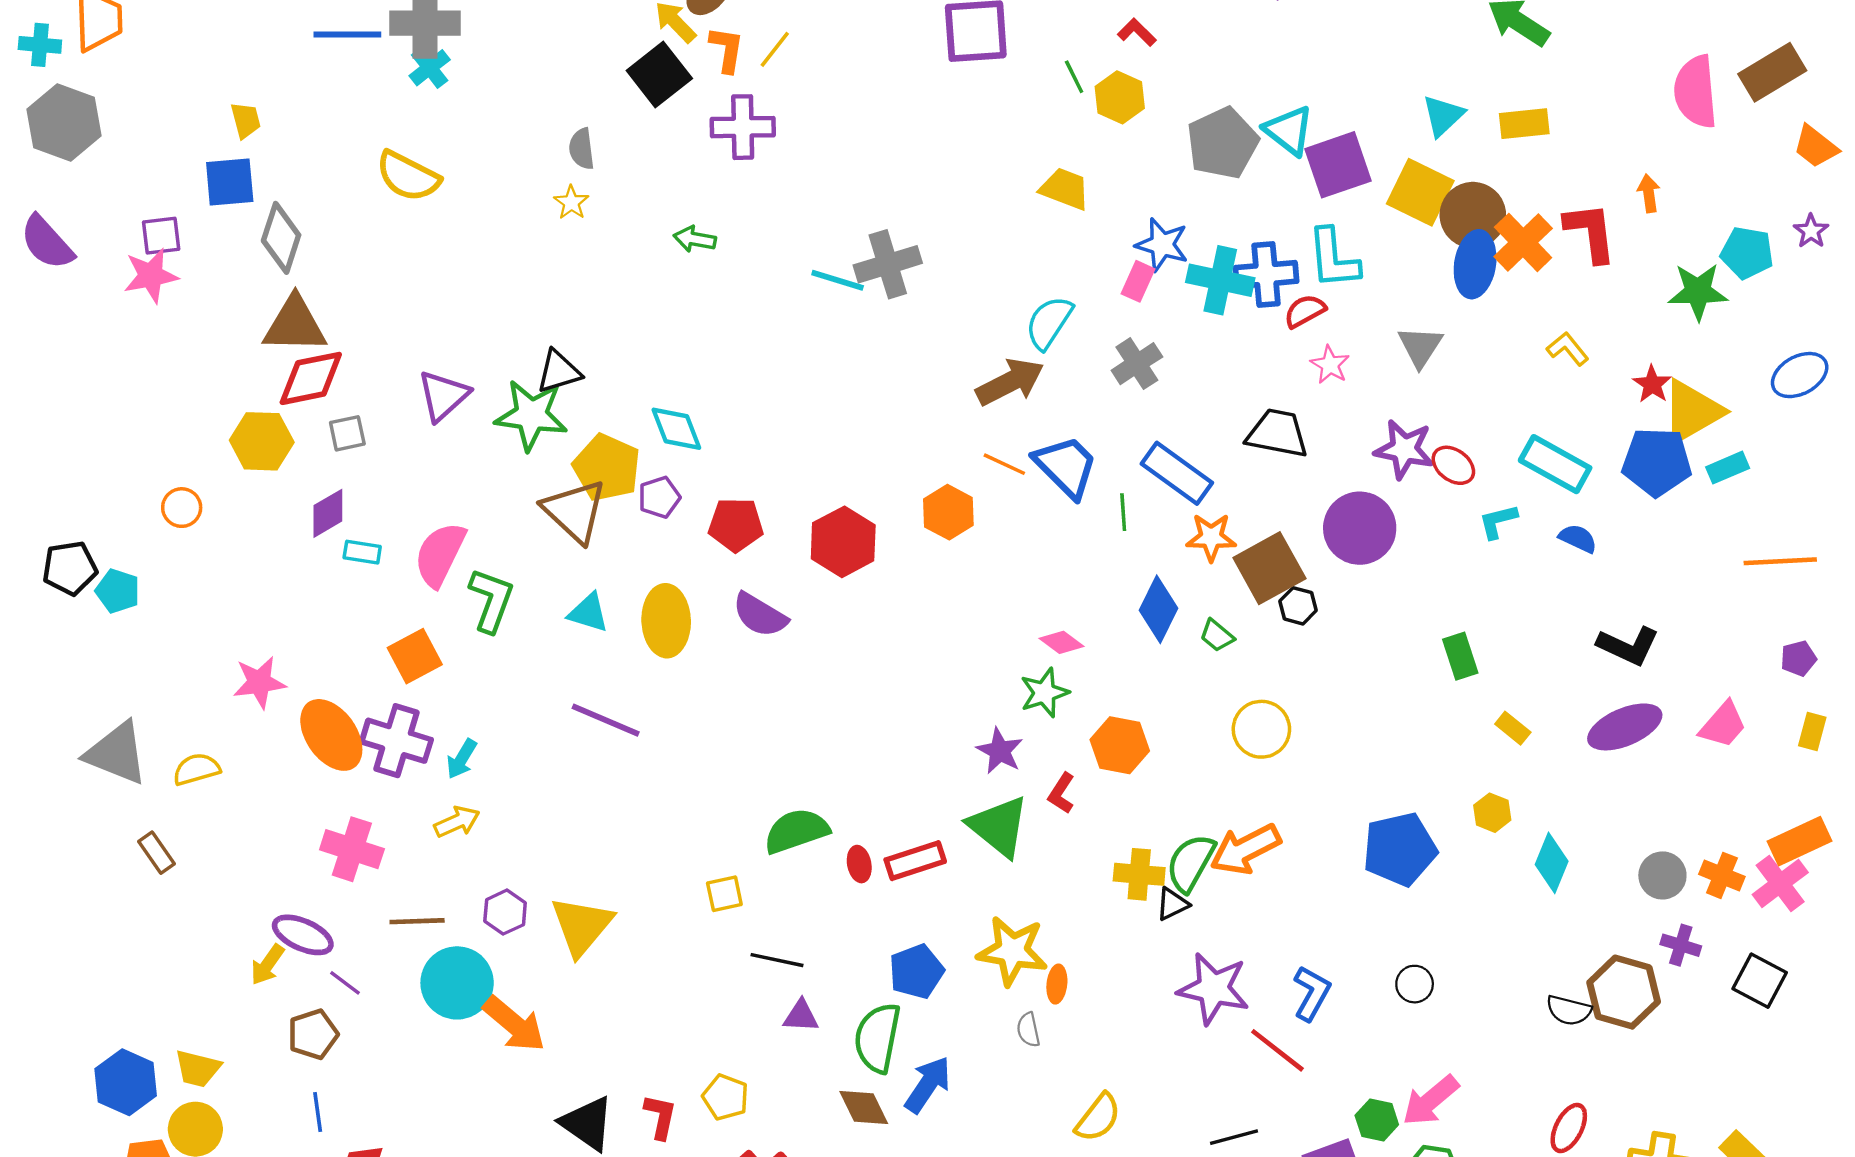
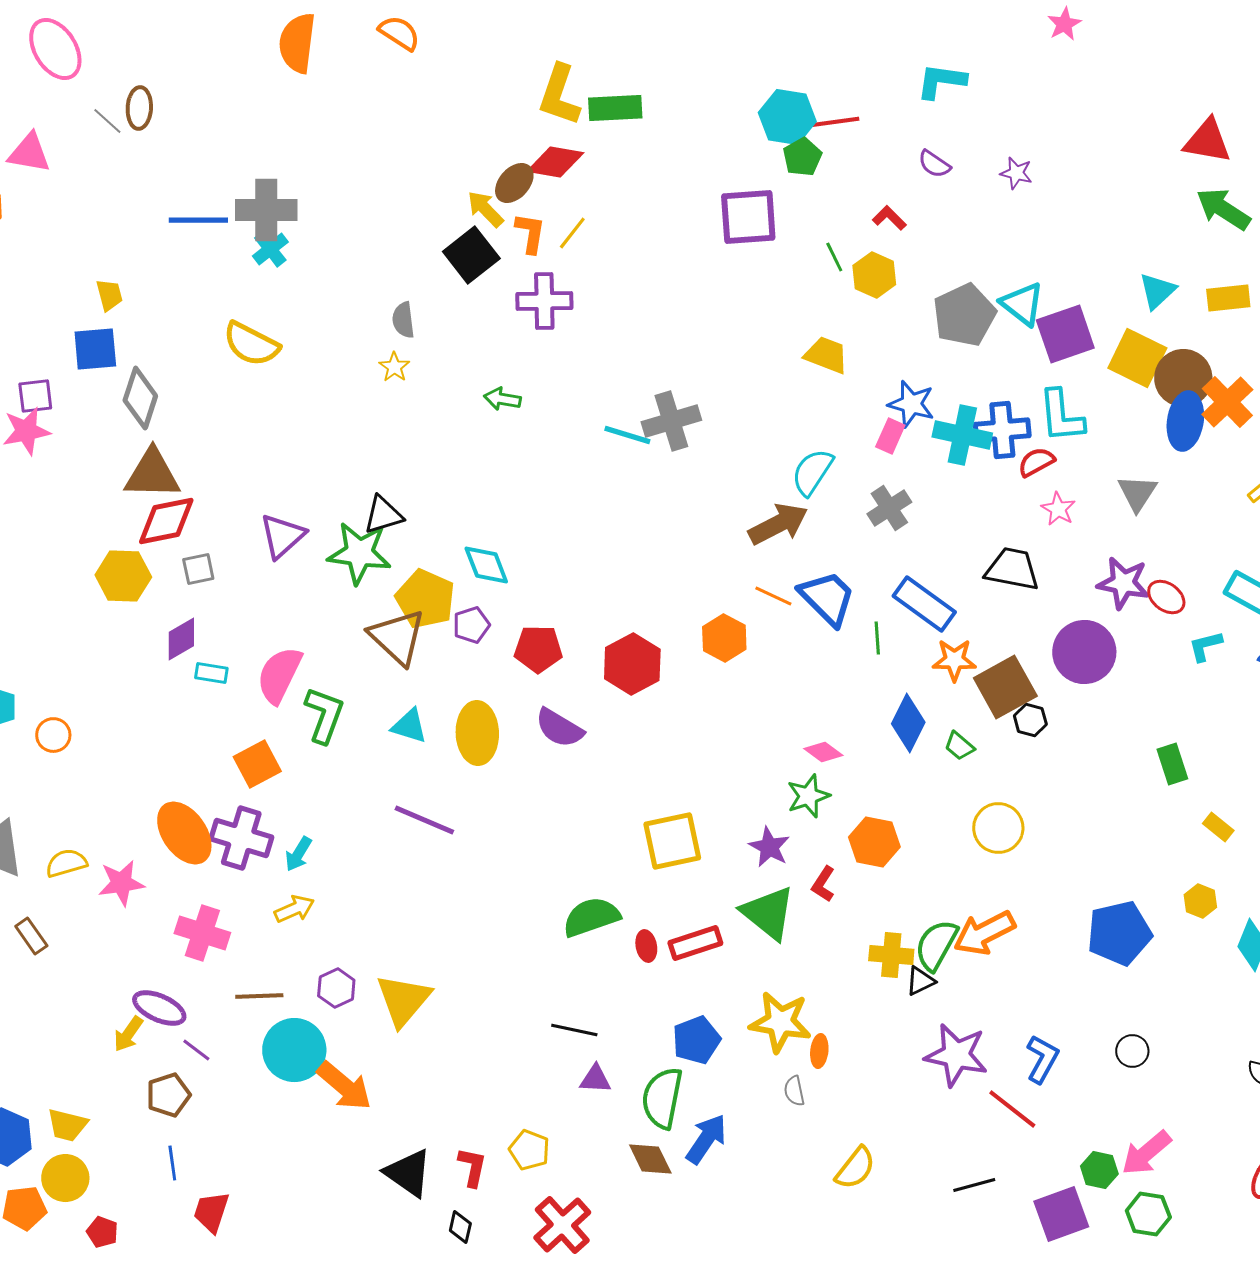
orange circle: (182, 508) -> (53, 735), moved
pink star: (259, 682) -> (121, 883), moved
yellow square: (724, 894) -> (672, 841), moved, size x1.8

